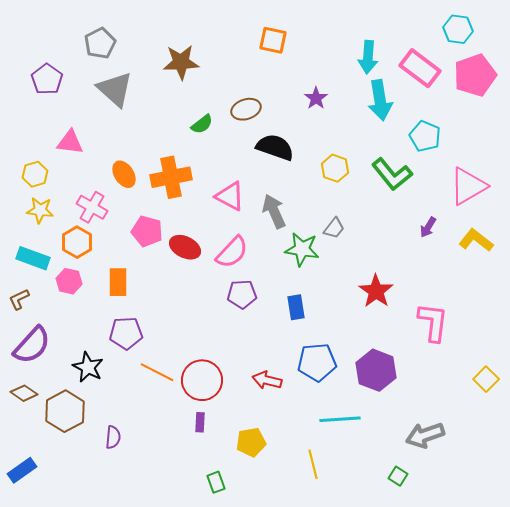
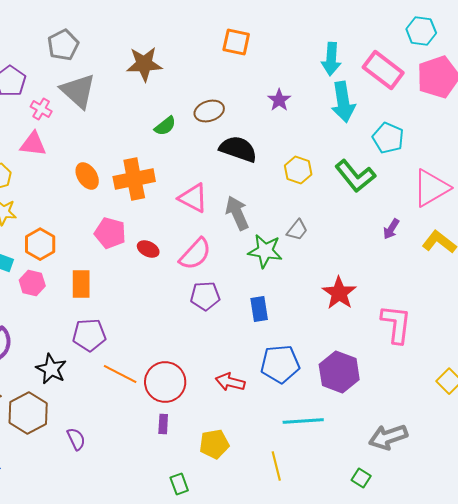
pink cross: (92, 207) -> (41, 109), moved, size x0.7
red ellipse: (185, 247) -> (148, 249), size x0.7
purple semicircle: (113, 437) -> (76, 439), turned -30

